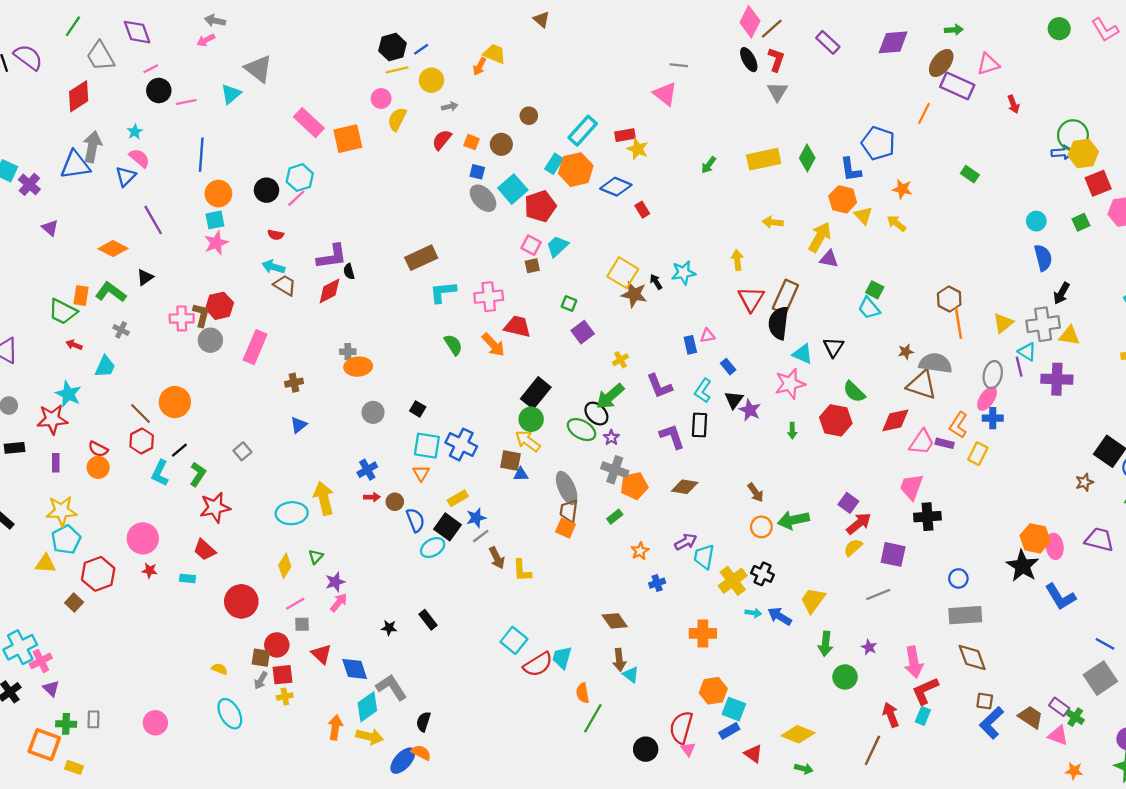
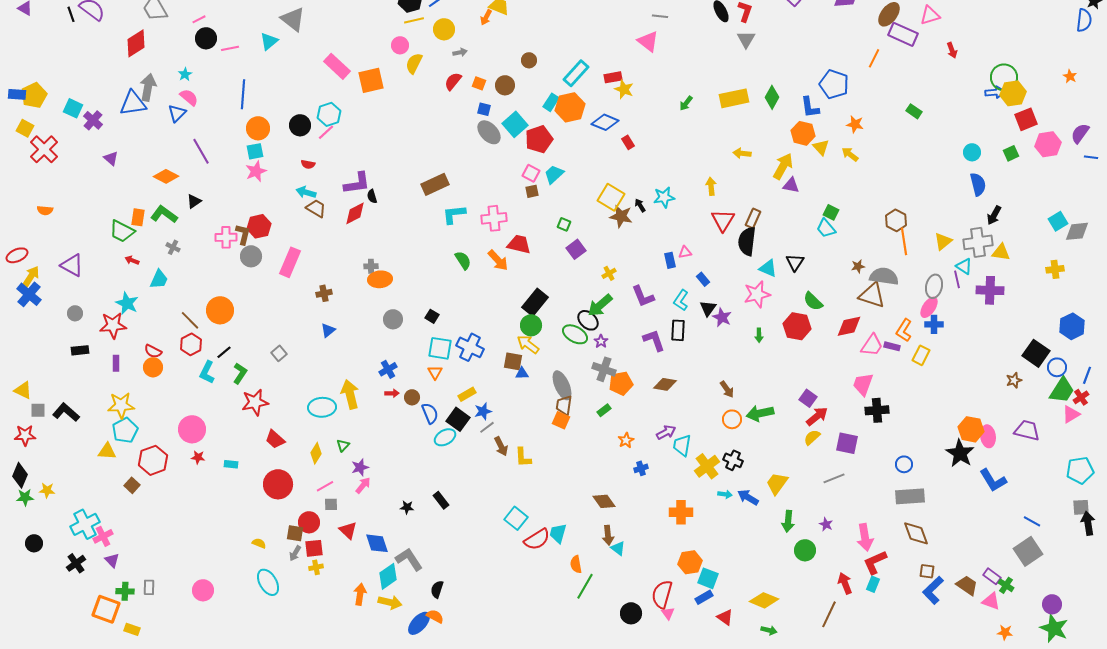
brown rectangle: (785, 297) -> (753, 218), size x0.7
red trapezoid: (205, 550) -> (275, 439), moved

